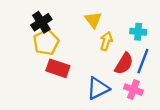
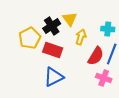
black cross: (41, 22) -> (52, 26), moved
red rectangle: (58, 68) -> (53, 50), moved
blue triangle: (98, 88) -> (54, 77), moved

